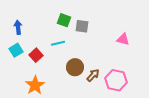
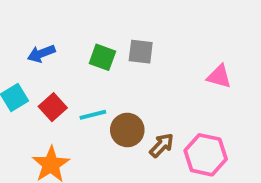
green square: (64, 20) -> (102, 57), moved
blue arrow: (18, 27) -> (41, 54), moved, turned -104
cyan line: (58, 43) -> (93, 115), moved

